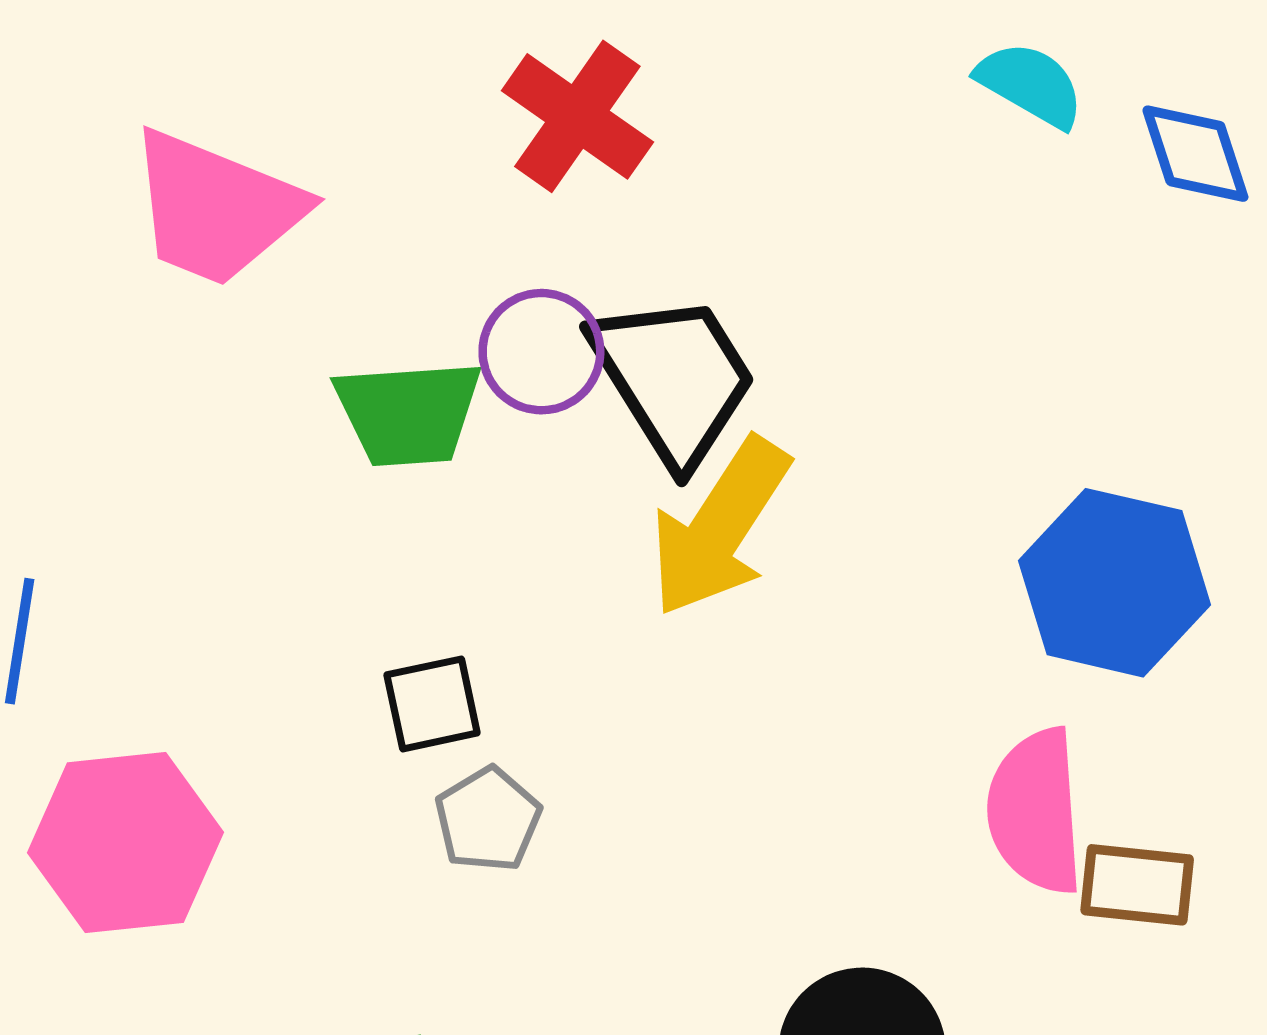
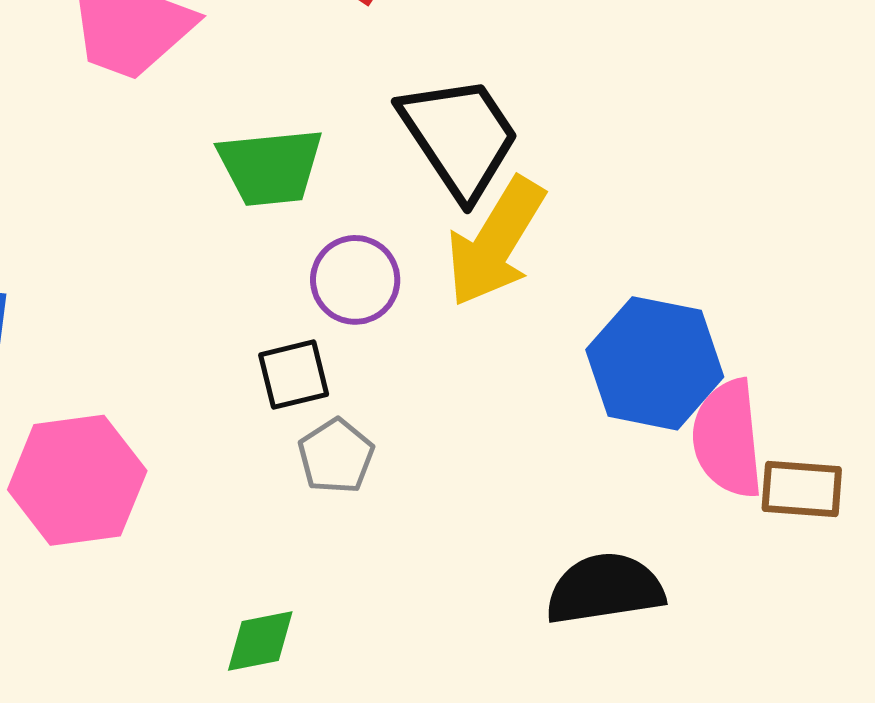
purple circle: (541, 352) -> (355, 280), moved
blue hexagon: (1114, 583) -> (655, 363), moved

